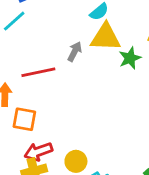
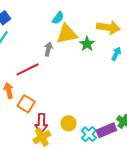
orange square: (24, 119) -> (26, 104), turned 36
red arrow: (38, 152) -> (41, 123), turned -54

